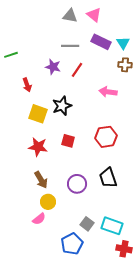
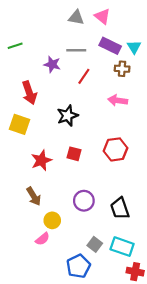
green line: (11, 55) -> (15, 46), moved
brown cross: (125, 65) -> (122, 69), moved
purple star: (53, 67) -> (52, 64), moved
red arrow: (27, 85) -> (29, 93), size x1.5
yellow square: (38, 114) -> (20, 124), moved
red star: (38, 147) -> (41, 160), turned -30
black trapezoid: (108, 178) -> (120, 208), moved
brown arrow: (41, 180) -> (34, 196), moved

